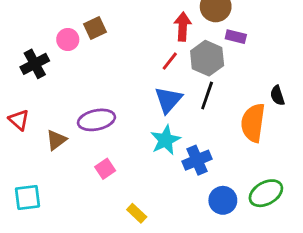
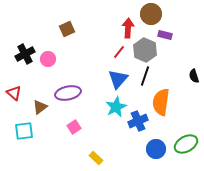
pink circle: (68, 40) -> (48, 59), moved
orange semicircle: (253, 123) -> (161, 102), moved
cyan square: (28, 197) -> (24, 131), moved

